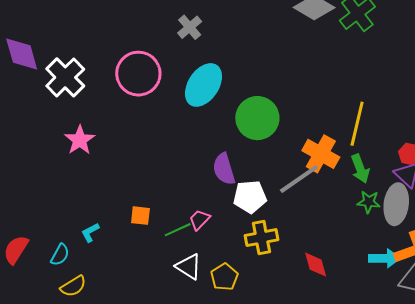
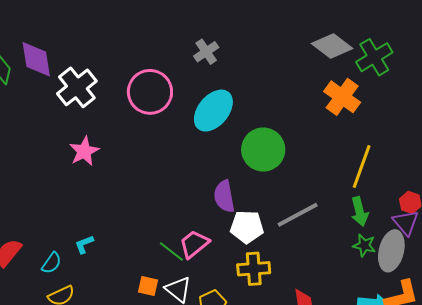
orange cross: (321, 154) -> (342, 97), moved
orange square: (140, 216) -> (148, 286), moved
pink trapezoid: (200, 220) -> (194, 244), size x1.4
green line: (178, 230) -> (171, 251), turned 56

